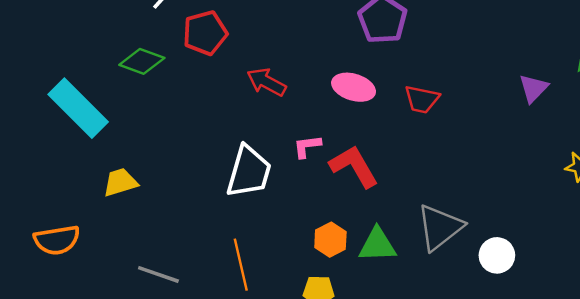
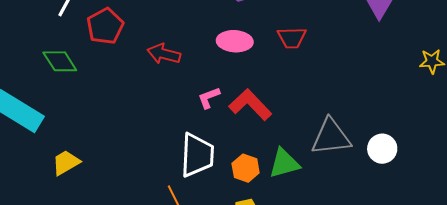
green diamond: (142, 61) -> (60, 61), turned 51
white trapezoid: (249, 172) -> (197, 155), moved
gray triangle: (440, 227) -> (331, 137), turned 45

